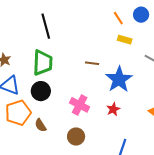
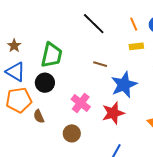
black line: (46, 26) -> (94, 24), moved, turned -40
yellow rectangle: (125, 40) -> (136, 46), turned -32
red star: (113, 109) -> (113, 113), size x1.6

